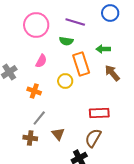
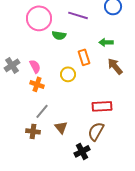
green semicircle: (66, 41) -> (59, 35), moved
pink semicircle: (41, 61) -> (35, 66), moved, turned -56
orange rectangle: (81, 64) -> (84, 57), size x0.7

